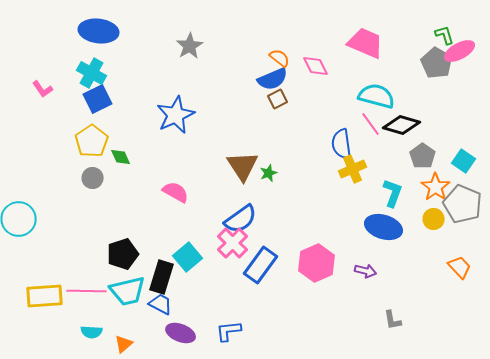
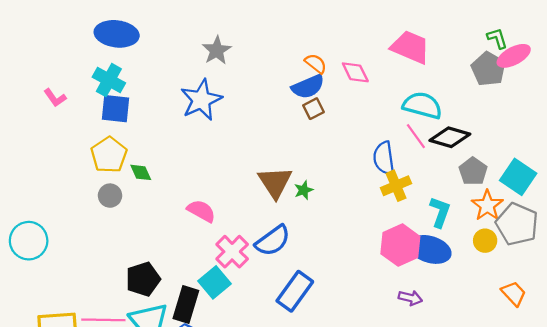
blue square: (98, 99) -> (115, 109), turned 32
blue star: (176, 115) -> (201, 100), moved
cyan square: (464, 161) -> (518, 177), size x1.4
pink cross: (233, 243) -> (232, 252), moved
pink hexagon: (317, 263) -> (400, 245), moved

